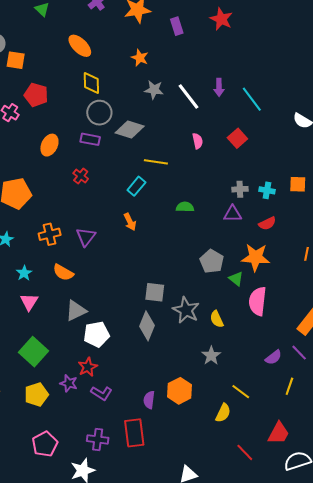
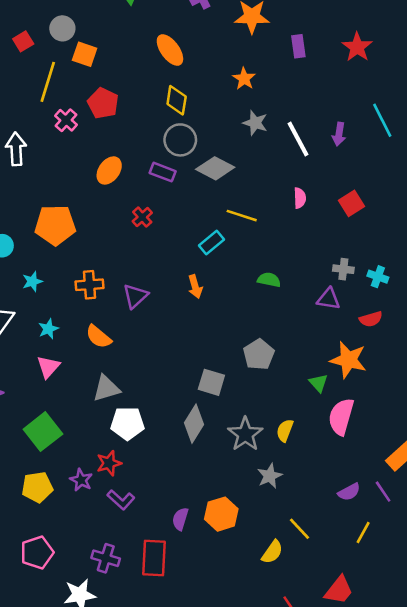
cyan line: (252, 99) -> (382, 120), moved
gray pentagon: (212, 261) -> (259, 355), moved
gray star: (186, 310) -> (245, 434), moved
yellow semicircle: (217, 319) -> (285, 430), turned 36

